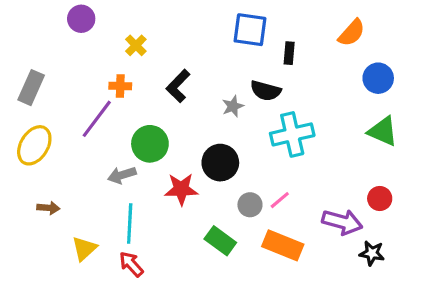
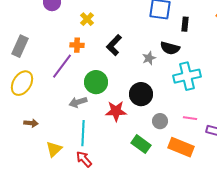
pink line: (280, 200) -> (190, 118), moved, turned 48

